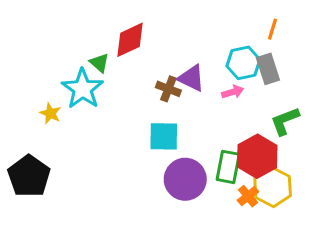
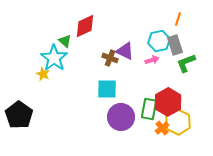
yellow star: (50, 113) -> (43, 74), moved
green L-shape: (285, 121) -> (186, 63), moved

